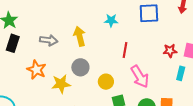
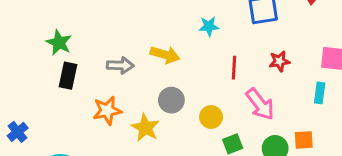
yellow arrow: (80, 36) -> (165, 55), turned 126
red star: (170, 51) -> (279, 61), moved
orange star: (37, 70) -> (107, 111), turned -30
yellow star: (61, 84) -> (145, 128), turned -30

